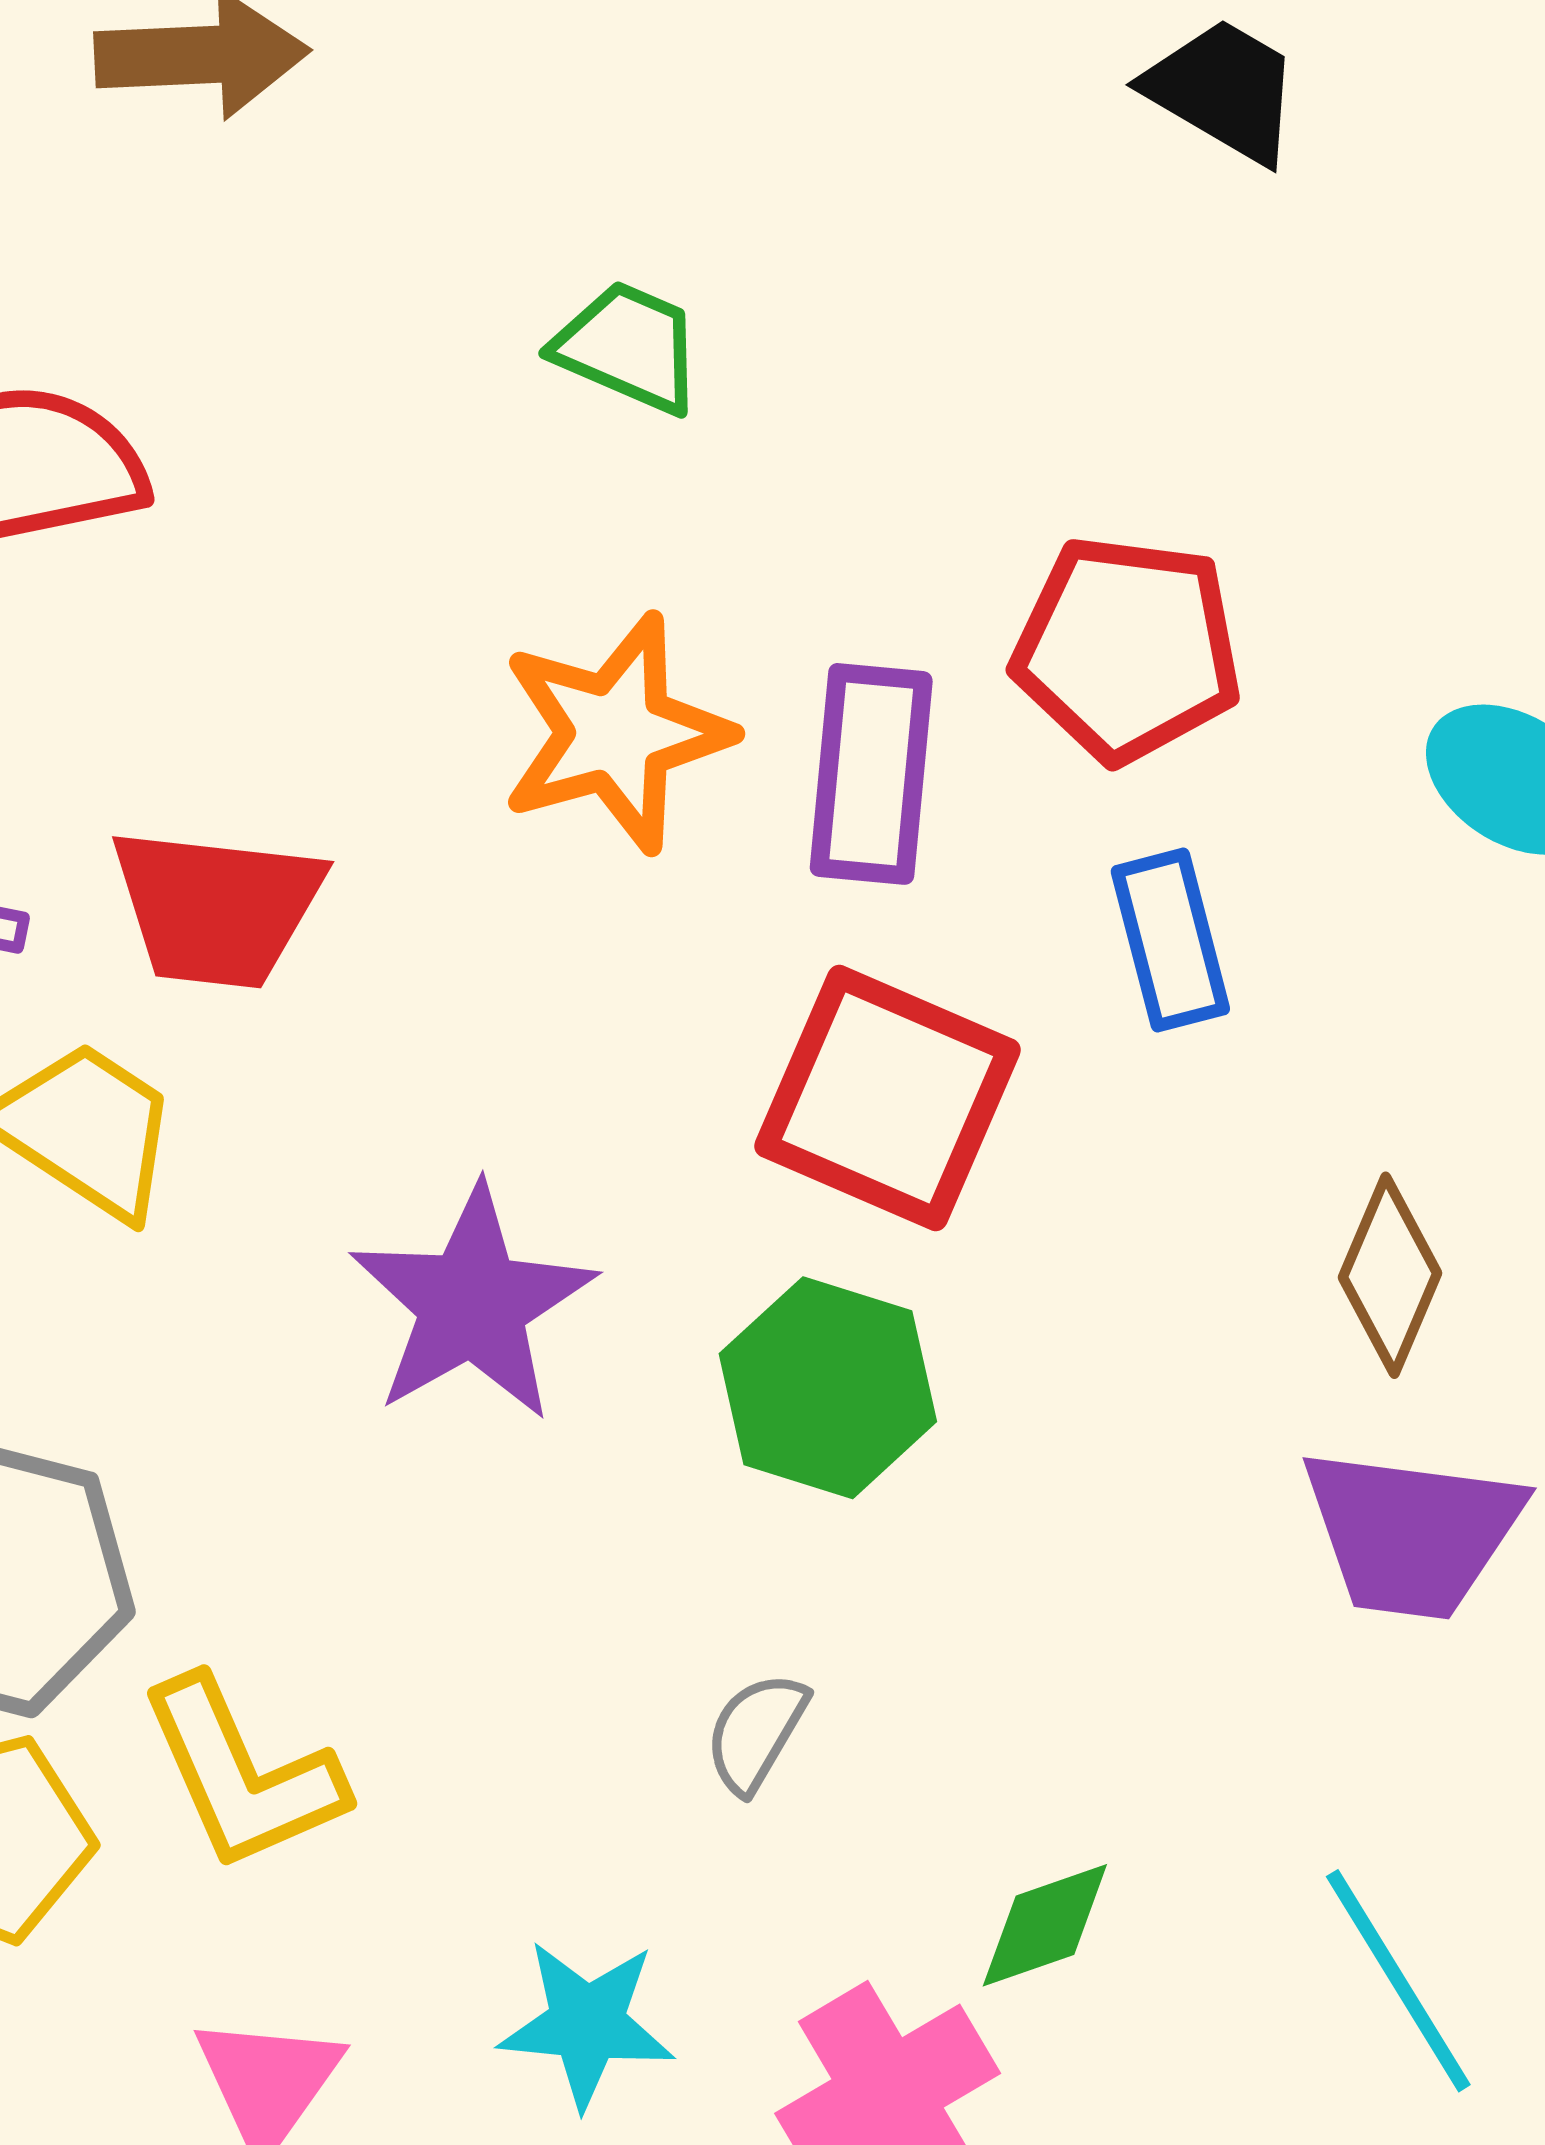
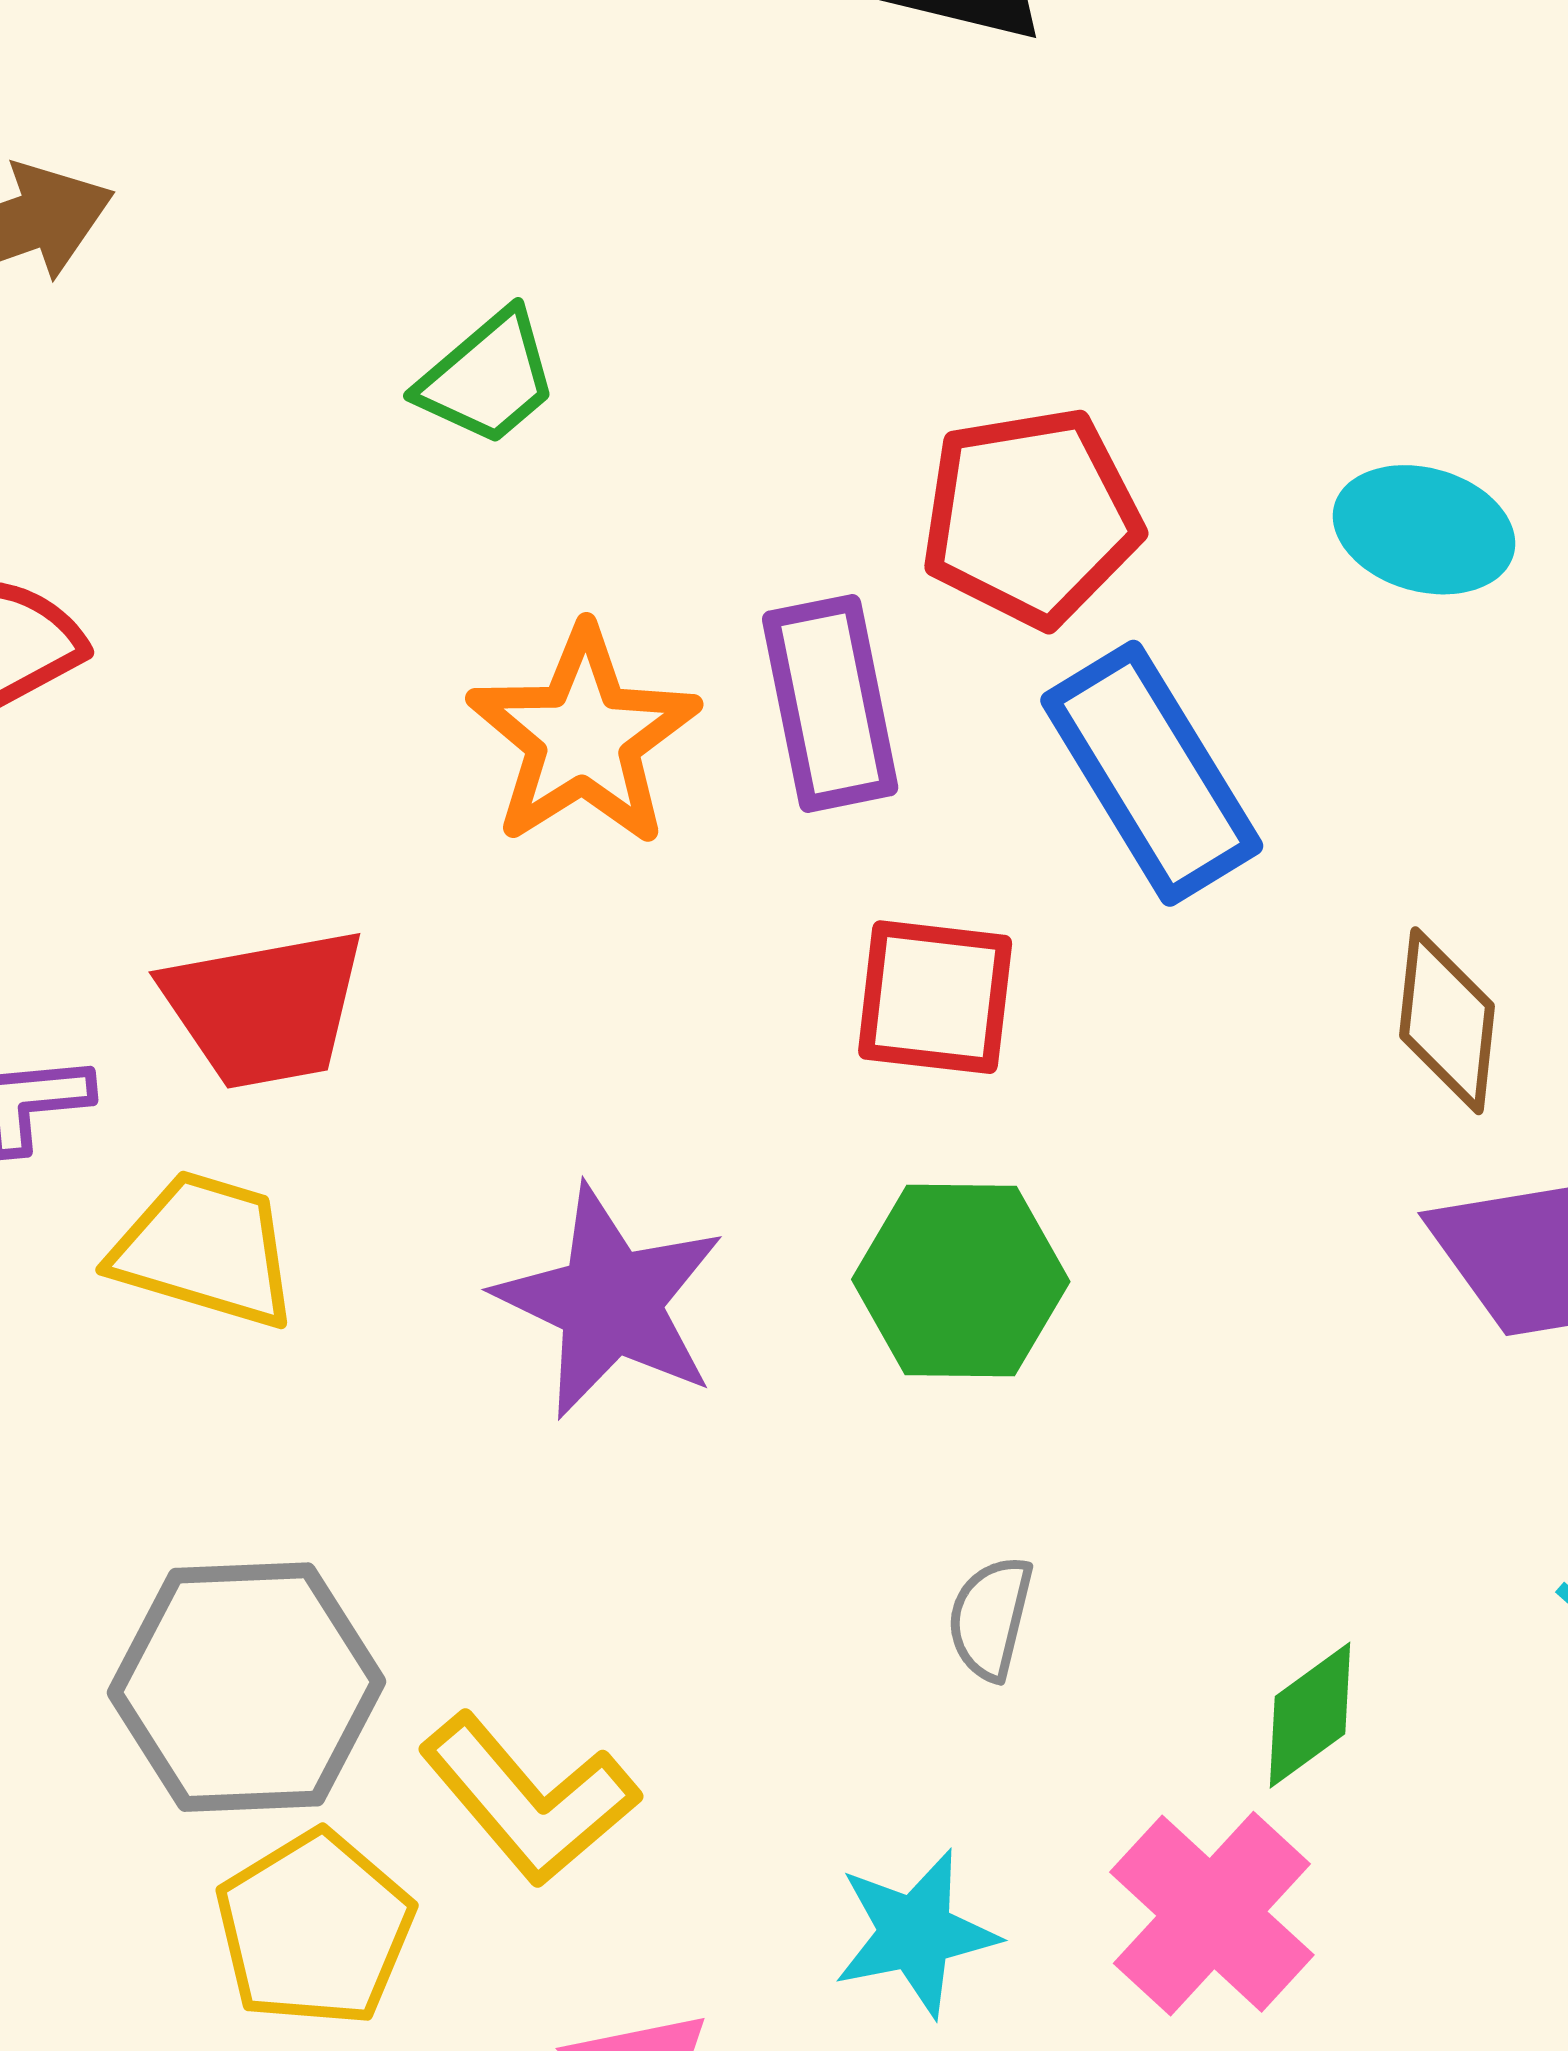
green trapezoid: (628, 347) -> (488, 378), turned 133
blue rectangle: (1170, 940) -> (1152, 773), size x1.5
red square: (887, 1098) -> (935, 997), size x0.7

